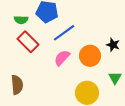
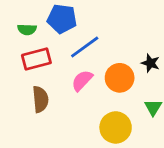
red rectangle: (28, 42) -> (36, 59), turned -60
brown semicircle: (17, 85) -> (40, 99), moved

